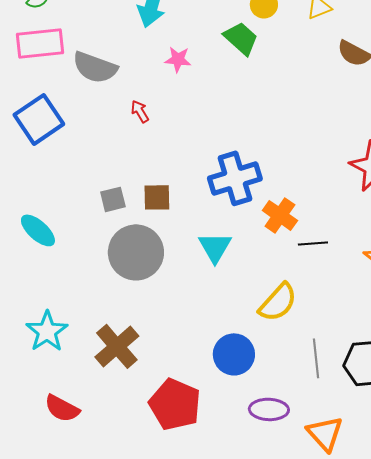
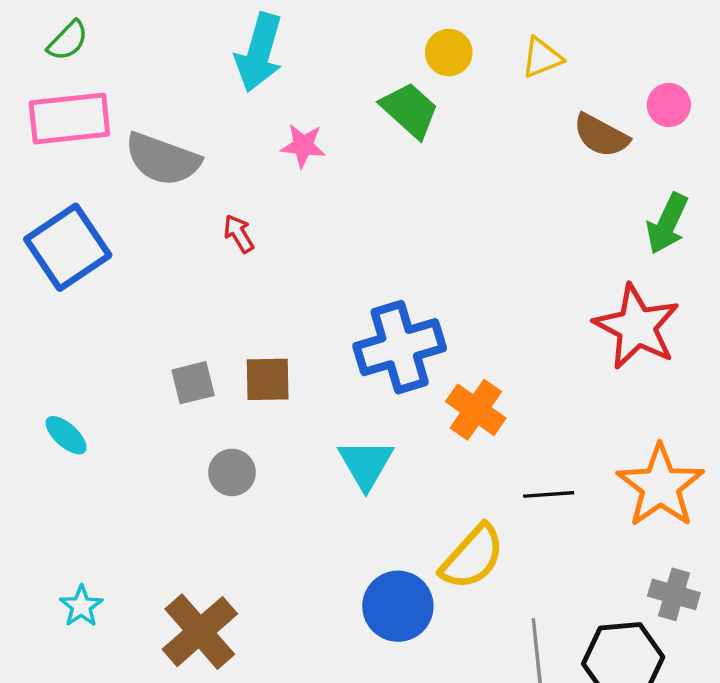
cyan ellipse: (38, 230) -> (66, 435), size x0.7
black line: (313, 243) -> (549, 494), moved
gray circle: (136, 252) -> (232, 472), size x0.5
cyan star: (47, 331) -> (81, 606), size x0.6
blue circle: (234, 354) -> (398, 606), moved

